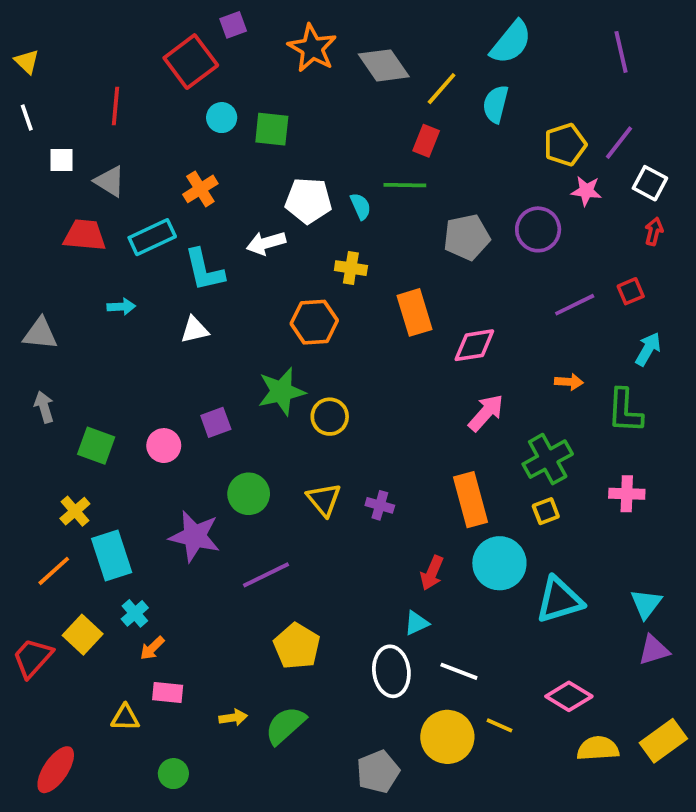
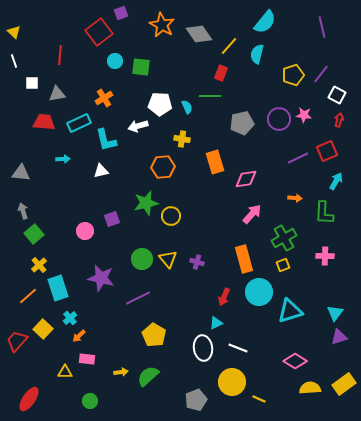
gray triangle: (110, 181) -> (57, 94), turned -42
pink star: (586, 191) -> (304, 115), moved
red square: (631, 291) -> (327, 151), size x1.5
green square: (96, 446) -> (34, 234), moved, turned 30
green circle: (249, 494) -> (142, 259), moved
yellow line: (499, 725) -> (259, 399), moved

